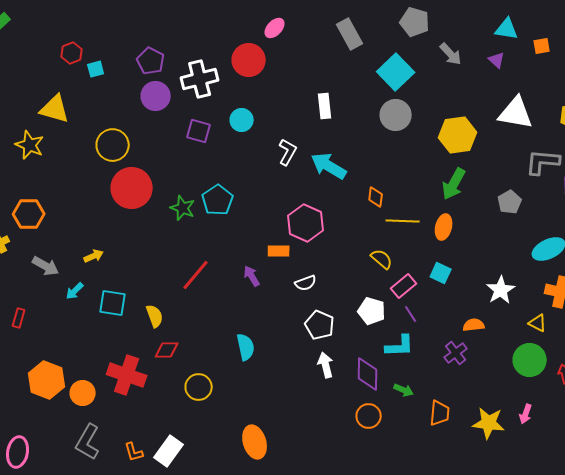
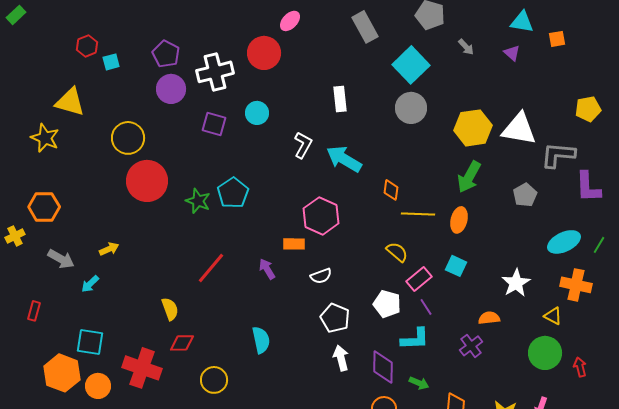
gray arrow: (451, 54) -> (466, 47), size x0.7
white triangle: (516, 113) -> (519, 129), moved
cyan square: (113, 303) -> (90, 342), moved

